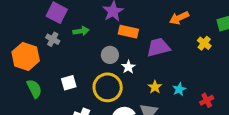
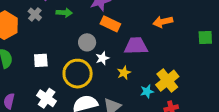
yellow cross: (204, 43) -> (167, 81), moved, size x1.6
yellow star: (155, 87) -> (124, 73), moved

